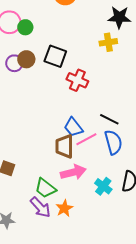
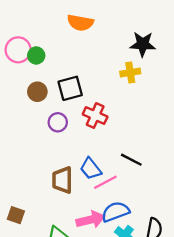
black square: (55, 56) -> (70, 88), turned -35
purple circle: (14, 63) -> (58, 122), moved
blue semicircle: (113, 142) -> (115, 212), moved, turned -95
brown trapezoid: (64, 146) -> (62, 180), moved

